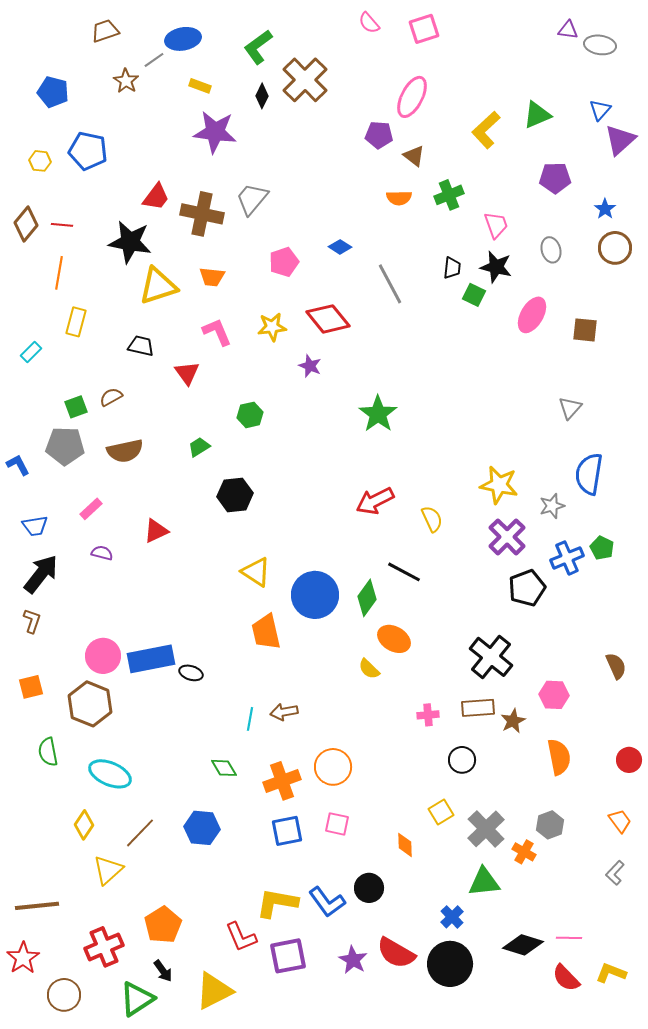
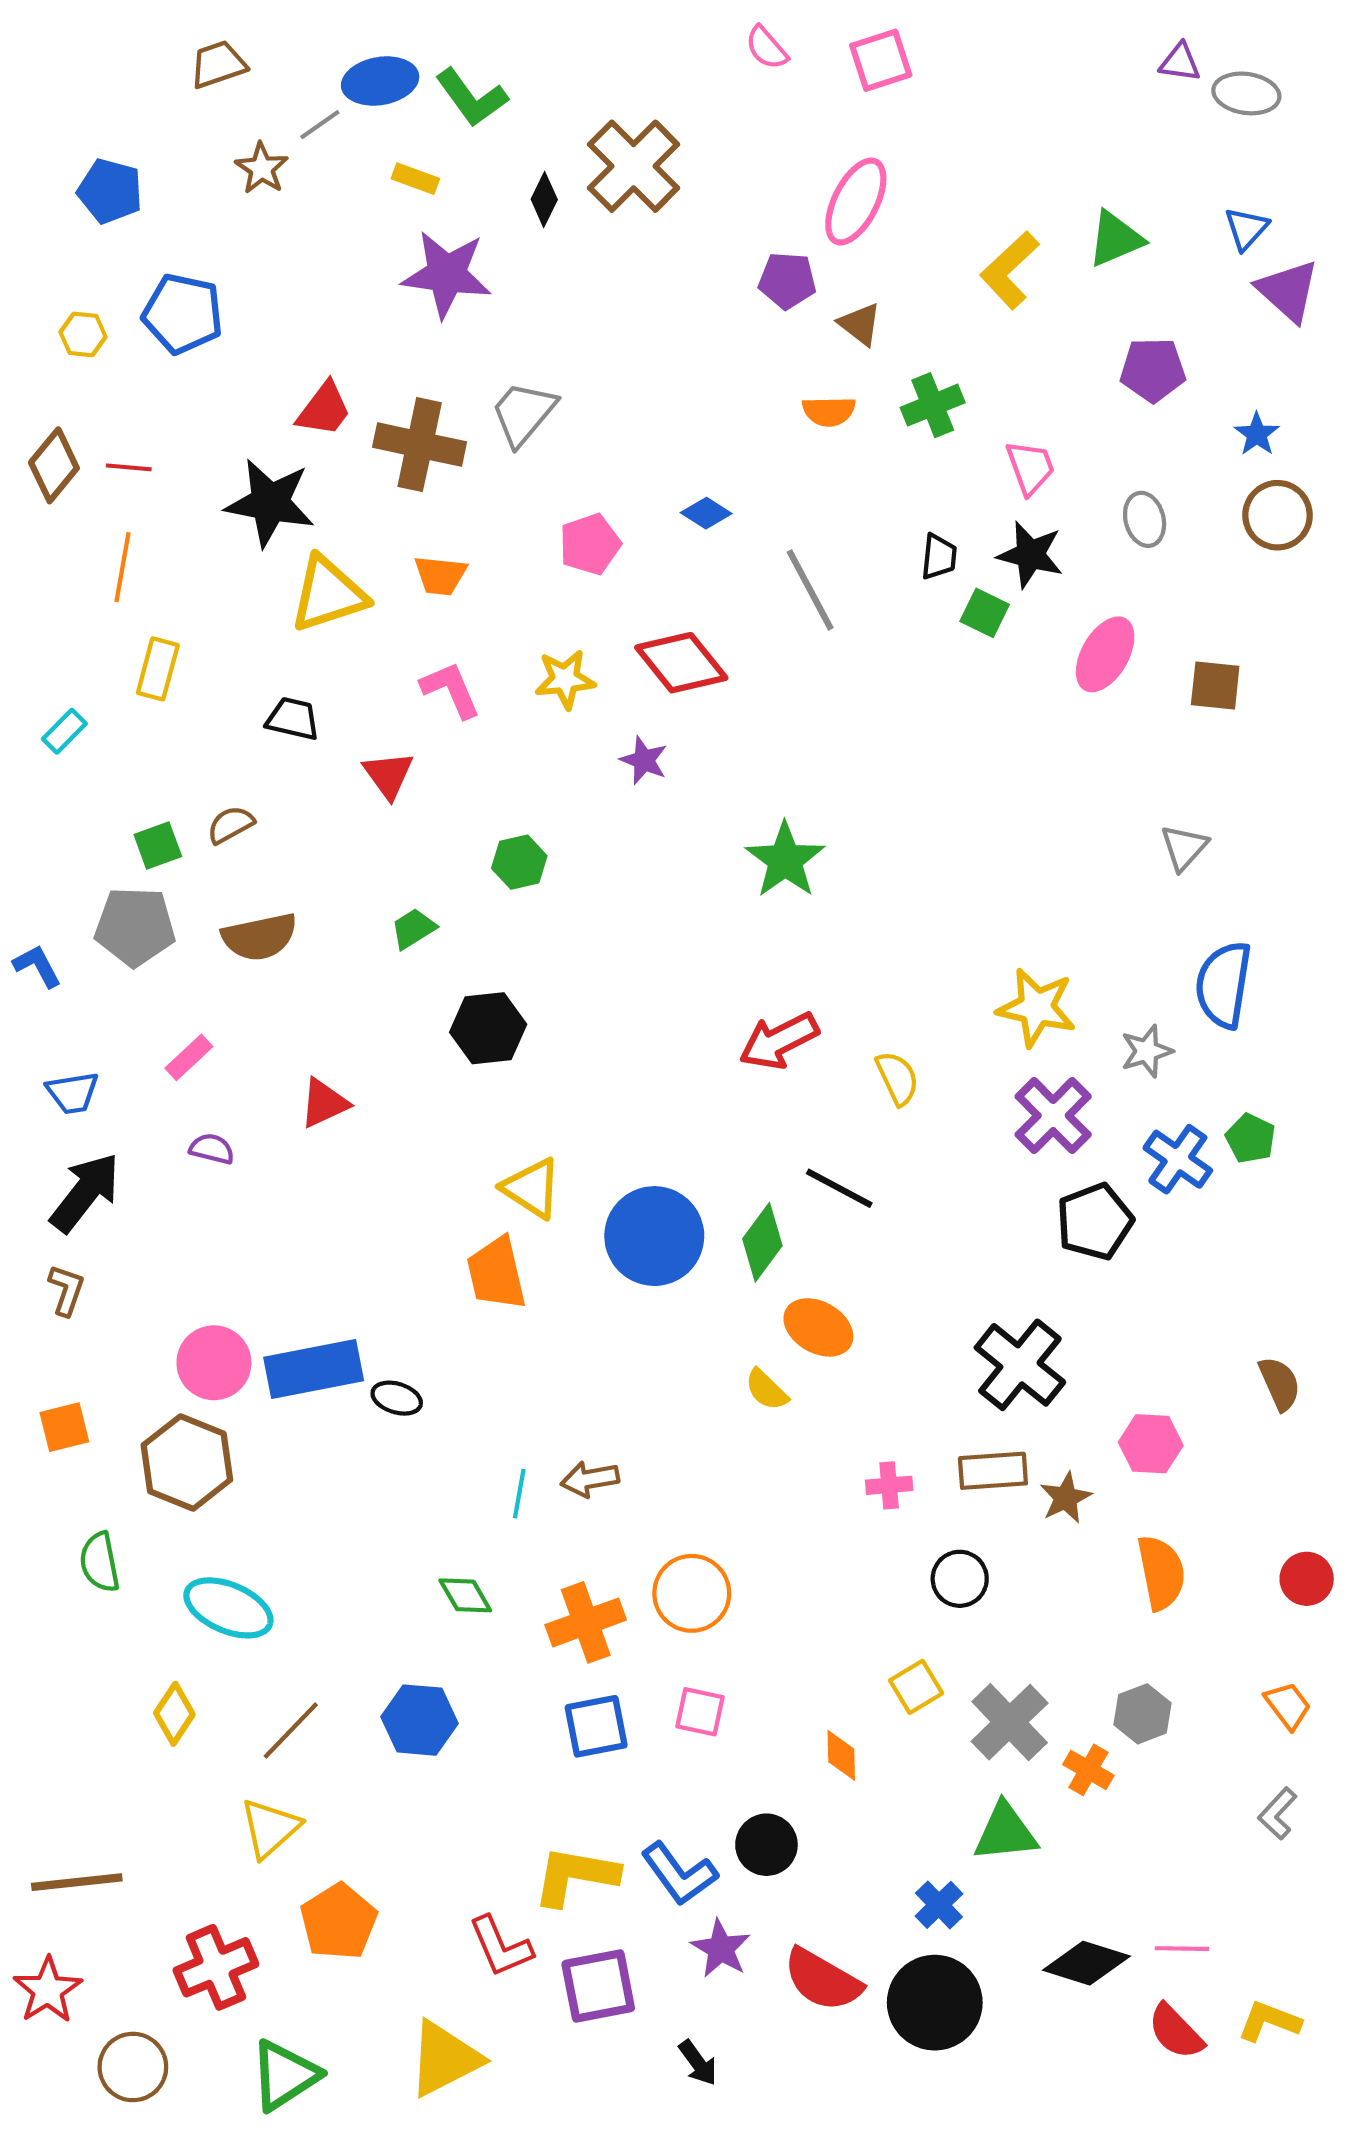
green L-shape: (258, 47) -> (471, 98), moved, turned -90
purple triangle: (620, 140) -> (1288, 291), turned -36
blue cross: (567, 558) -> (1178, 1159), turned -32
orange trapezoid: (266, 632) -> (496, 1273), moved
yellow triangle: (108, 870) -> (270, 1828), moved
purple star: (353, 960) -> (721, 1949), moved
black arrow: (163, 971) -> (698, 2063), moved

